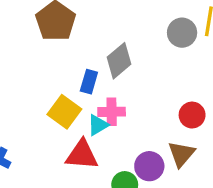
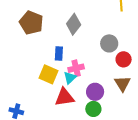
gray circle: (182, 33) -> (109, 43), moved
gray diamond: (119, 61) -> (74, 24), moved
purple circle: (149, 166) -> (95, 92), moved

